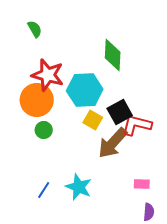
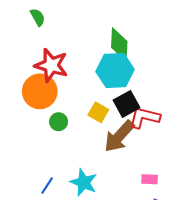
cyan hexagon: (85, 90) -> (115, 70), moved
green circle: (44, 130) -> (59, 122), moved

